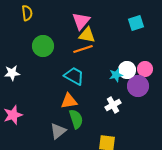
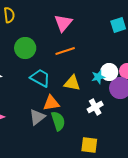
yellow triangle: (87, 35) -> (72, 83), moved
cyan trapezoid: (74, 76) -> (40, 78), moved
gray triangle: (58, 131) -> (37, 117), moved

